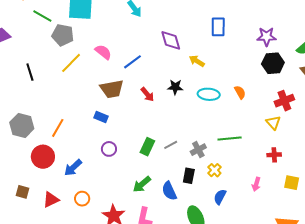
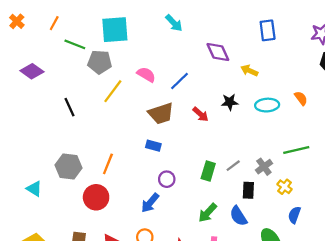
blue arrow: (73, 168) -> (150, 203), moved
black rectangle: (189, 176) -> (248, 190), moved

